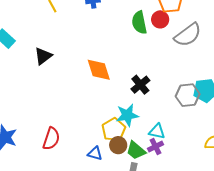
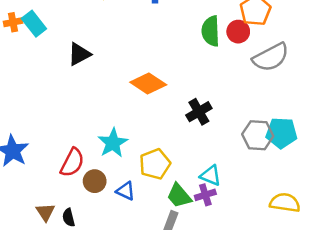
orange diamond: (99, 70) -> (148, 84), turned -48
cyan star: (127, 115) -> (113, 143), moved, turned -30
brown circle: (118, 145) -> (95, 181), moved

